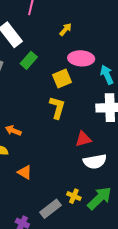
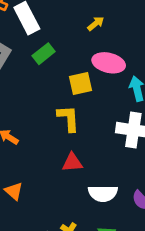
yellow L-shape: (57, 108) -> (68, 118), turned -30
red triangle: (83, 139) -> (72, 162), moved

